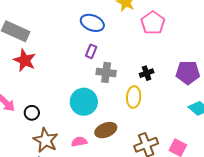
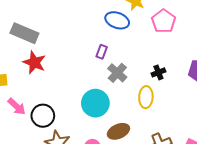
blue ellipse: (92, 23) -> (117, 20), moved
gray cross: (106, 72) -> (117, 73), turned 36
black circle: (32, 113) -> (43, 116), size x1.5

